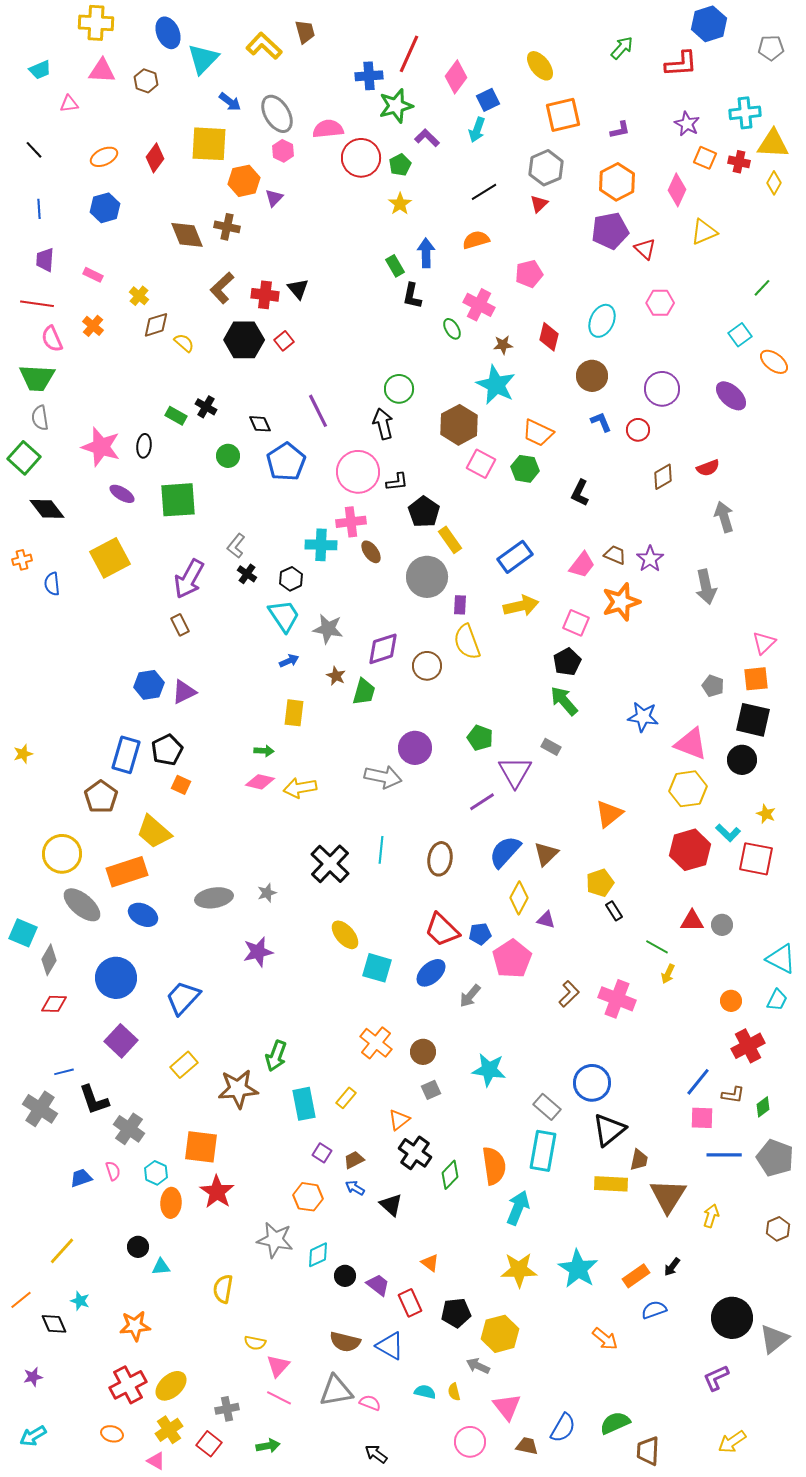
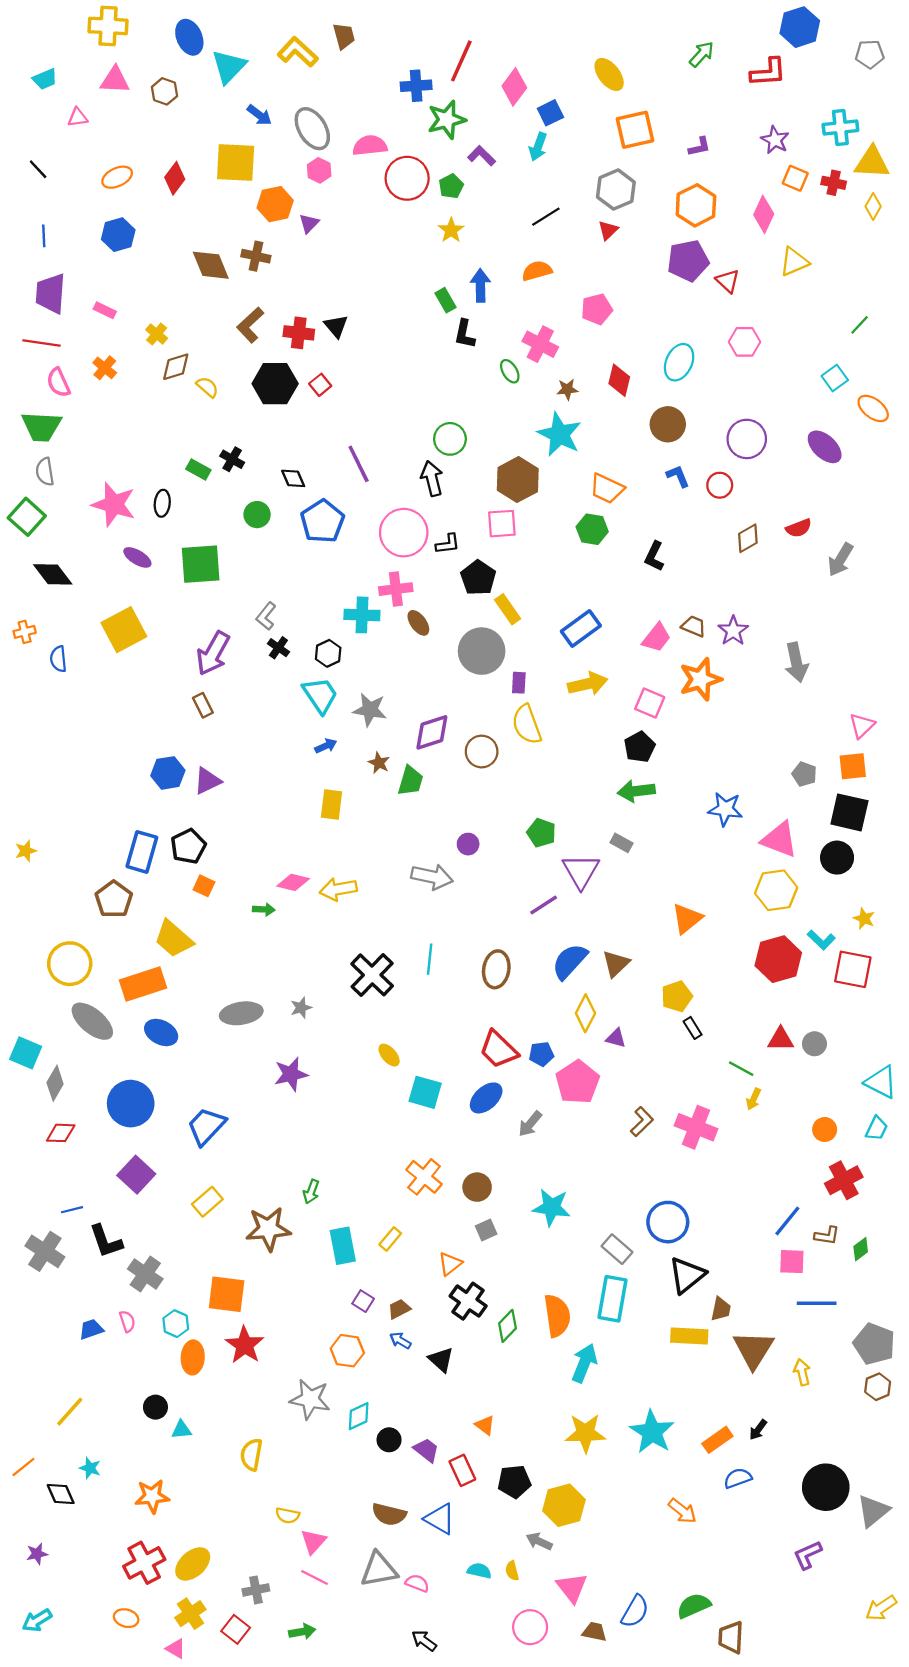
purple trapezoid: (45, 260) -> (51, 293), size x1.5
pink square: (481, 464) -> (502, 524), moved, turned -32
gray arrow: (724, 517) -> (840, 560), moved, turned -132
green arrow: (564, 701) -> (636, 791), turned -56
purple circle: (415, 748) -> (468, 844), size x0.6
green arrow: (264, 751) -> (264, 909), moved
yellow ellipse: (345, 935) -> (389, 1055), size x0.7
green arrow: (276, 1056) -> (311, 1192), size x0.7
gray pentagon: (775, 1158) -> (874, 1344), moved
yellow arrow: (711, 1216) -> (802, 1372), turned -30
yellow arrow: (732, 1442) -> (881, 1608), moved

